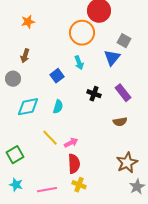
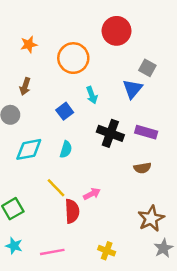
orange circle: (82, 33) -> (73, 58), moved
purple rectangle: (123, 93) -> (146, 132), turned -36
black cross: (94, 94) -> (110, 133), size x1.5
pink arrow: (71, 143) -> (92, 194), moved
red semicircle: (74, 164) -> (72, 211), moved
yellow cross: (79, 185) -> (107, 251), moved

